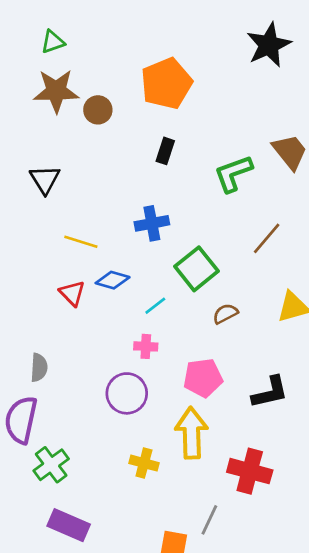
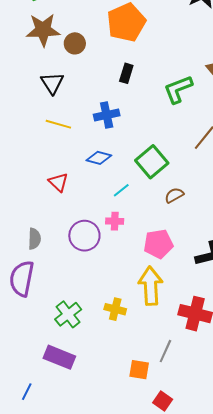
black triangle: (45, 179) -> (52, 83), moved
blue cross: (152, 223) -> (107, 115), moved
yellow line: (81, 242) -> (58, 124), moved
blue diamond: (113, 280) -> (99, 158), moved
purple circle: (127, 393) -> (84, 236), moved
green cross: (51, 465) -> (68, 314), moved

